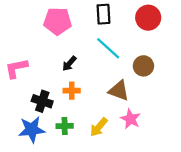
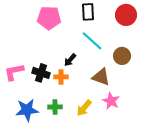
black arrow: (69, 64) -> (70, 60), moved
pink L-shape: (16, 68) -> (14, 72), moved
black cross: (42, 101) -> (41, 73), moved

